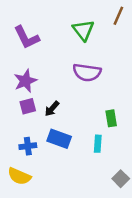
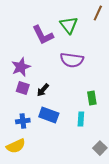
purple L-shape: (27, 37) -> (43, 35), moved
purple square: (28, 106) -> (23, 88), turned 32
yellow semicircle: (19, 176) -> (16, 146), turned -48

